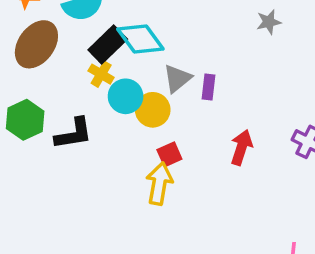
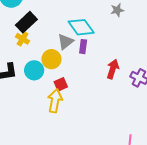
cyan diamond: (140, 39) -> (81, 27), moved
cyan circle: (126, 96) -> (34, 70), moved
red arrow: (241, 147) -> (113, 69), moved

